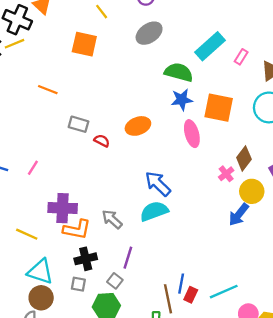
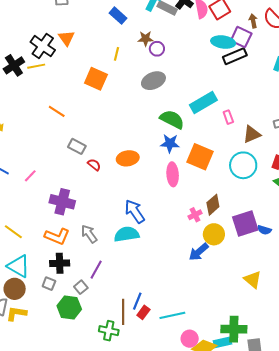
yellow line: (102, 12) -> (116, 54), turned 40
pink rectangle: (241, 57) -> (228, 117), turned -64
purple cross: (63, 208) -> (62, 202), moved

